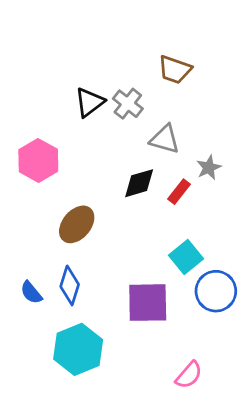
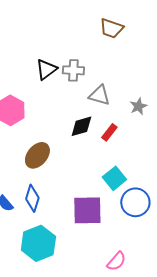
brown trapezoid: (175, 70) -> (111, 28), moved
gray cross: (128, 104) -> (73, 70), turned -35
gray star: (209, 168) -> (138, 106), moved

